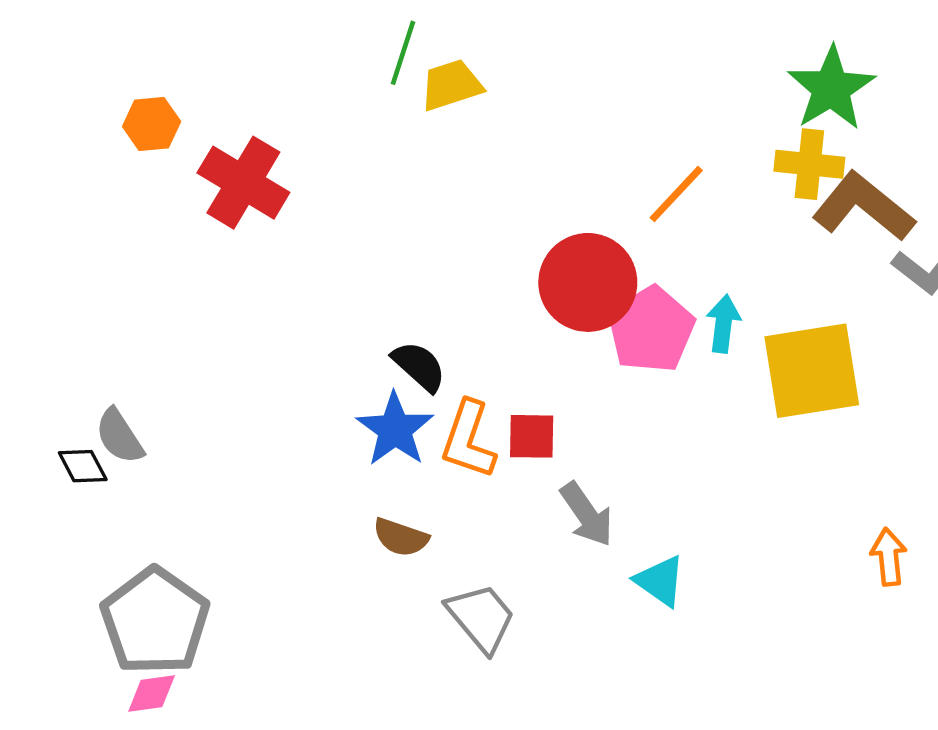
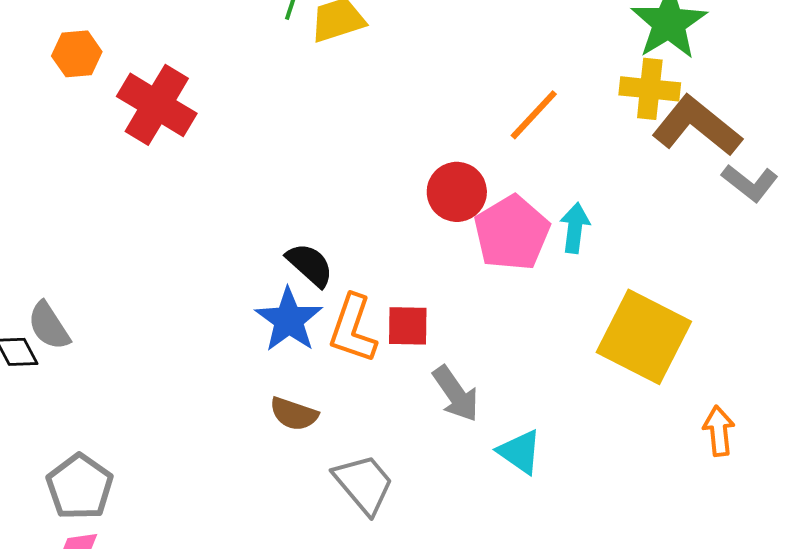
red circle: (588, 282) -> (457, 192), size x0.7
yellow square: (812, 371) -> (644, 337), moved, turned 36
gray pentagon: (155, 621) -> (80, 487), size x0.7

